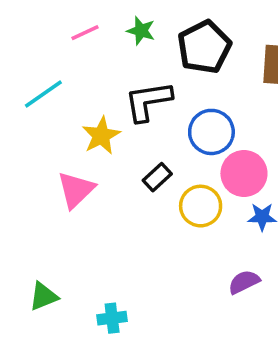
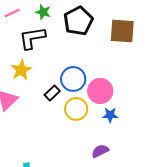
black L-shape: (148, 101) -> (32, 38), moved
blue circle: (211, 132) -> (73, 79), moved

